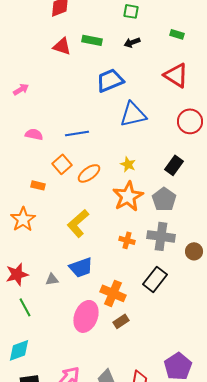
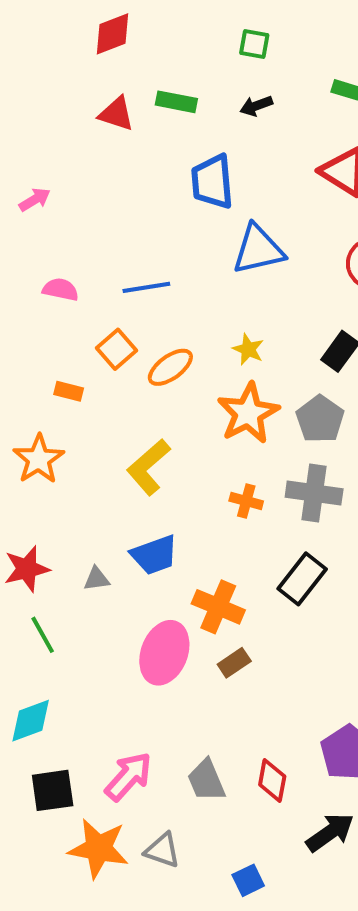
blue trapezoid: (110, 80) -> (212, 182), turned -72

